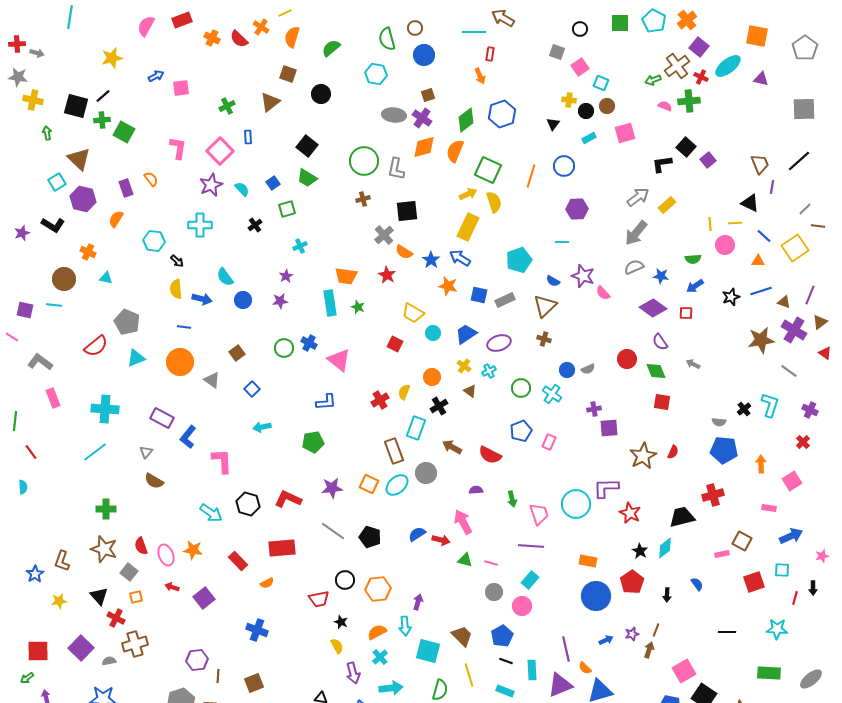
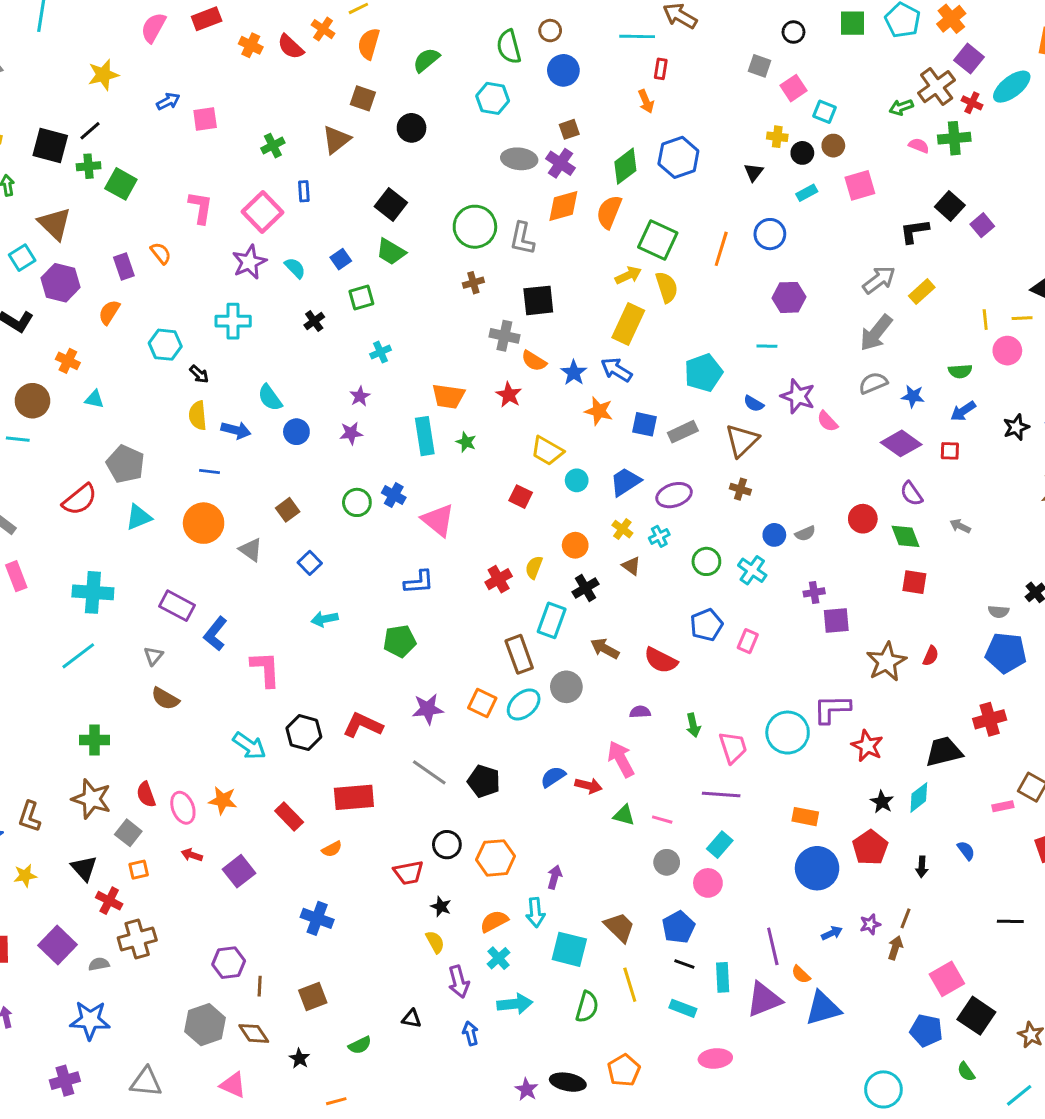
gray cross: (384, 235) -> (504, 336), turned -36

